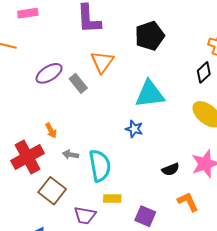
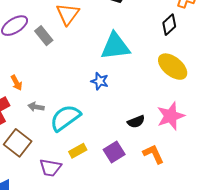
cyan semicircle: (100, 166) -> (65, 118), turned -116
yellow rectangle: (112, 199) -> (78, 151), turned -30
purple square: (145, 216) -> (114, 152), moved, turned 35

